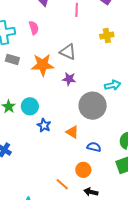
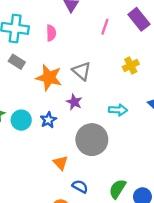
yellow cross: (107, 36) -> (131, 65), turned -32
cyan arrow: (113, 85) -> (118, 110), moved
blue star: (44, 125) -> (48, 120), moved

